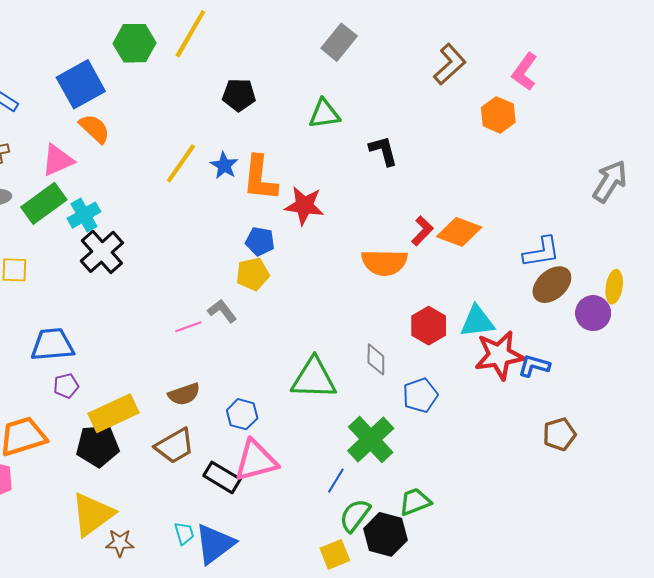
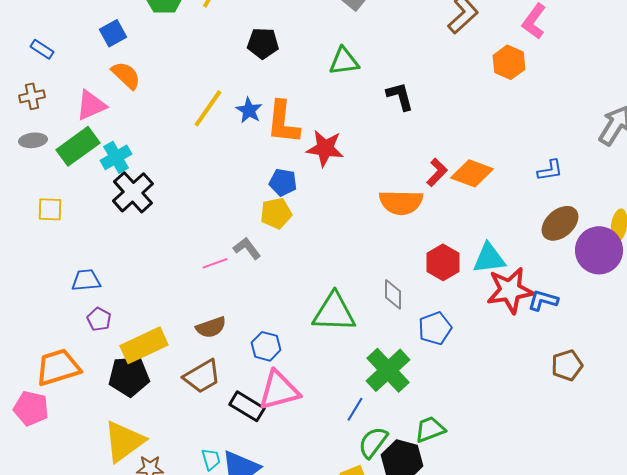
blue square: (81, 84) -> (113, 33), size x0.6
blue L-shape: (541, 252) -> (550, 170), moved, size x0.7
purple circle: (593, 313) -> (599, 250), size x1.4
blue trapezoid: (52, 345) -> (86, 280), size x0.7
purple pentagon: (66, 386) -> (99, 319), turned -30

